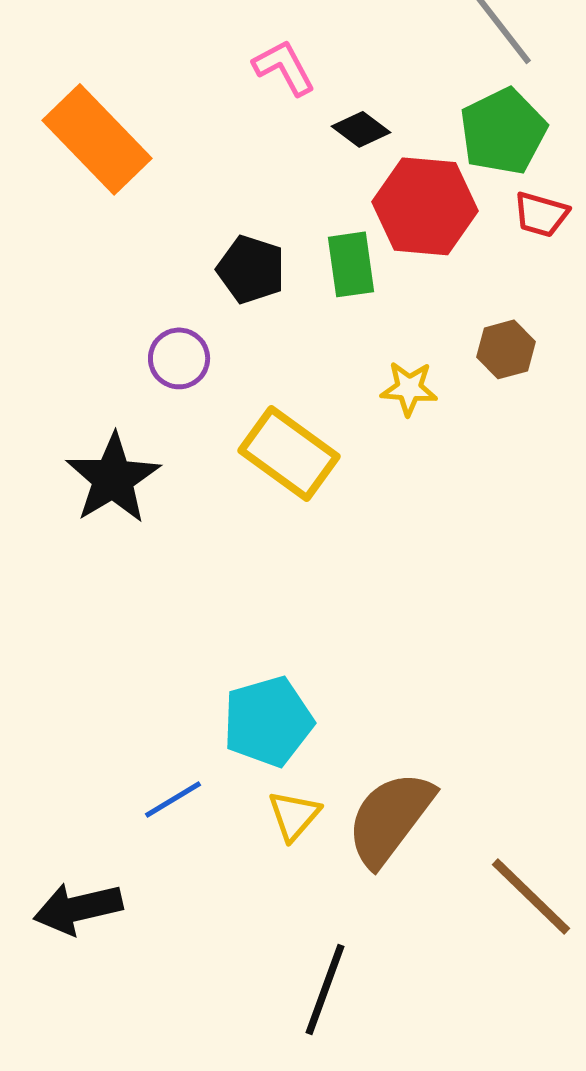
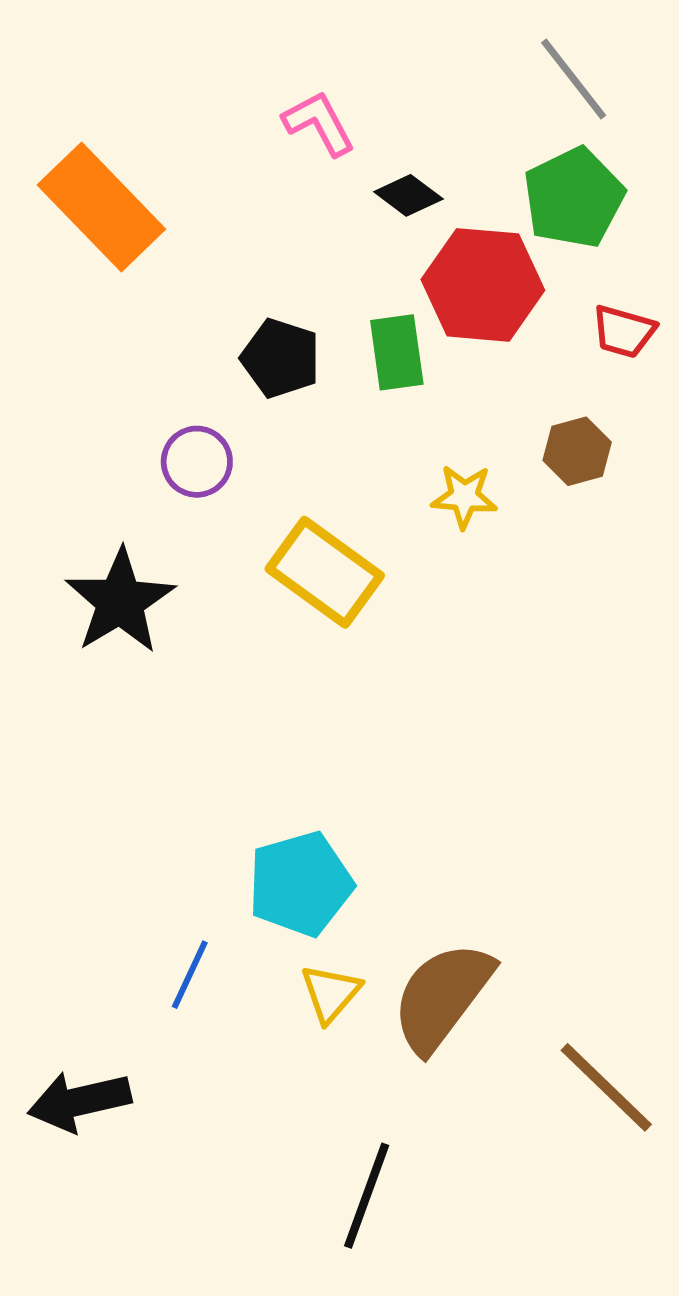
red trapezoid: (541, 214) -> (624, 331), moved
blue line: (173, 799) -> (190, 975), turned -34

